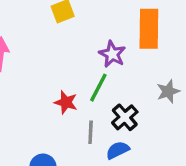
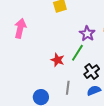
gray line: (91, 132) -> (68, 88), moved
blue semicircle: (118, 150) -> (94, 91), moved

